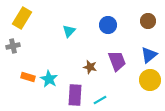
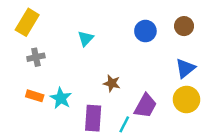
blue circle: (108, 25) -> (145, 31), moved
gray cross: (13, 46) -> (36, 57), moved
purple trapezoid: (117, 61) -> (145, 106), moved, turned 50
cyan line: (100, 100) -> (124, 124), turned -32

